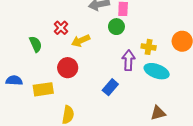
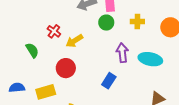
yellow cross: (149, 47) -> (137, 21), moved

